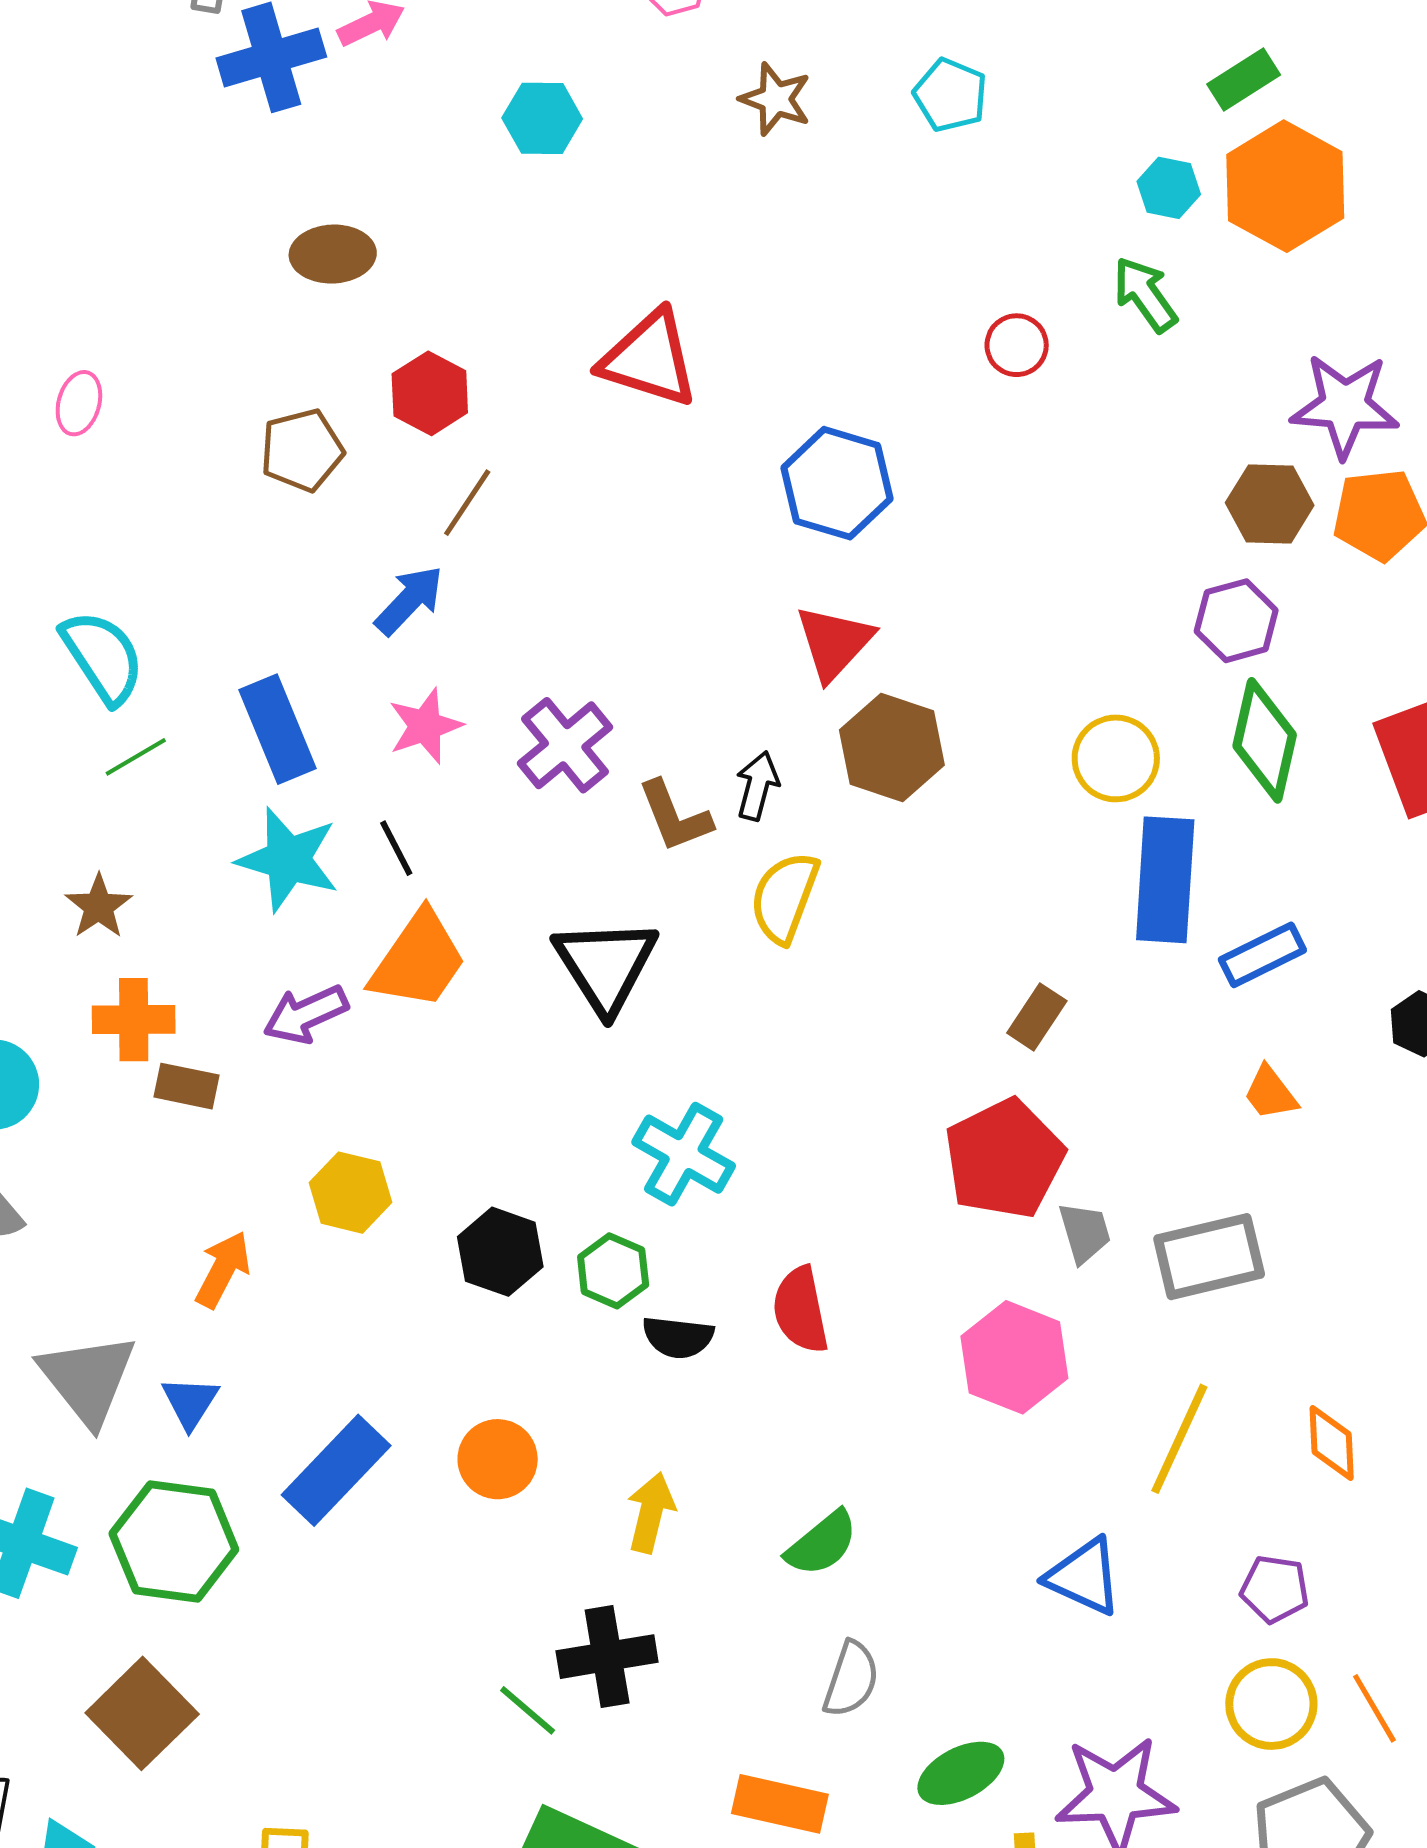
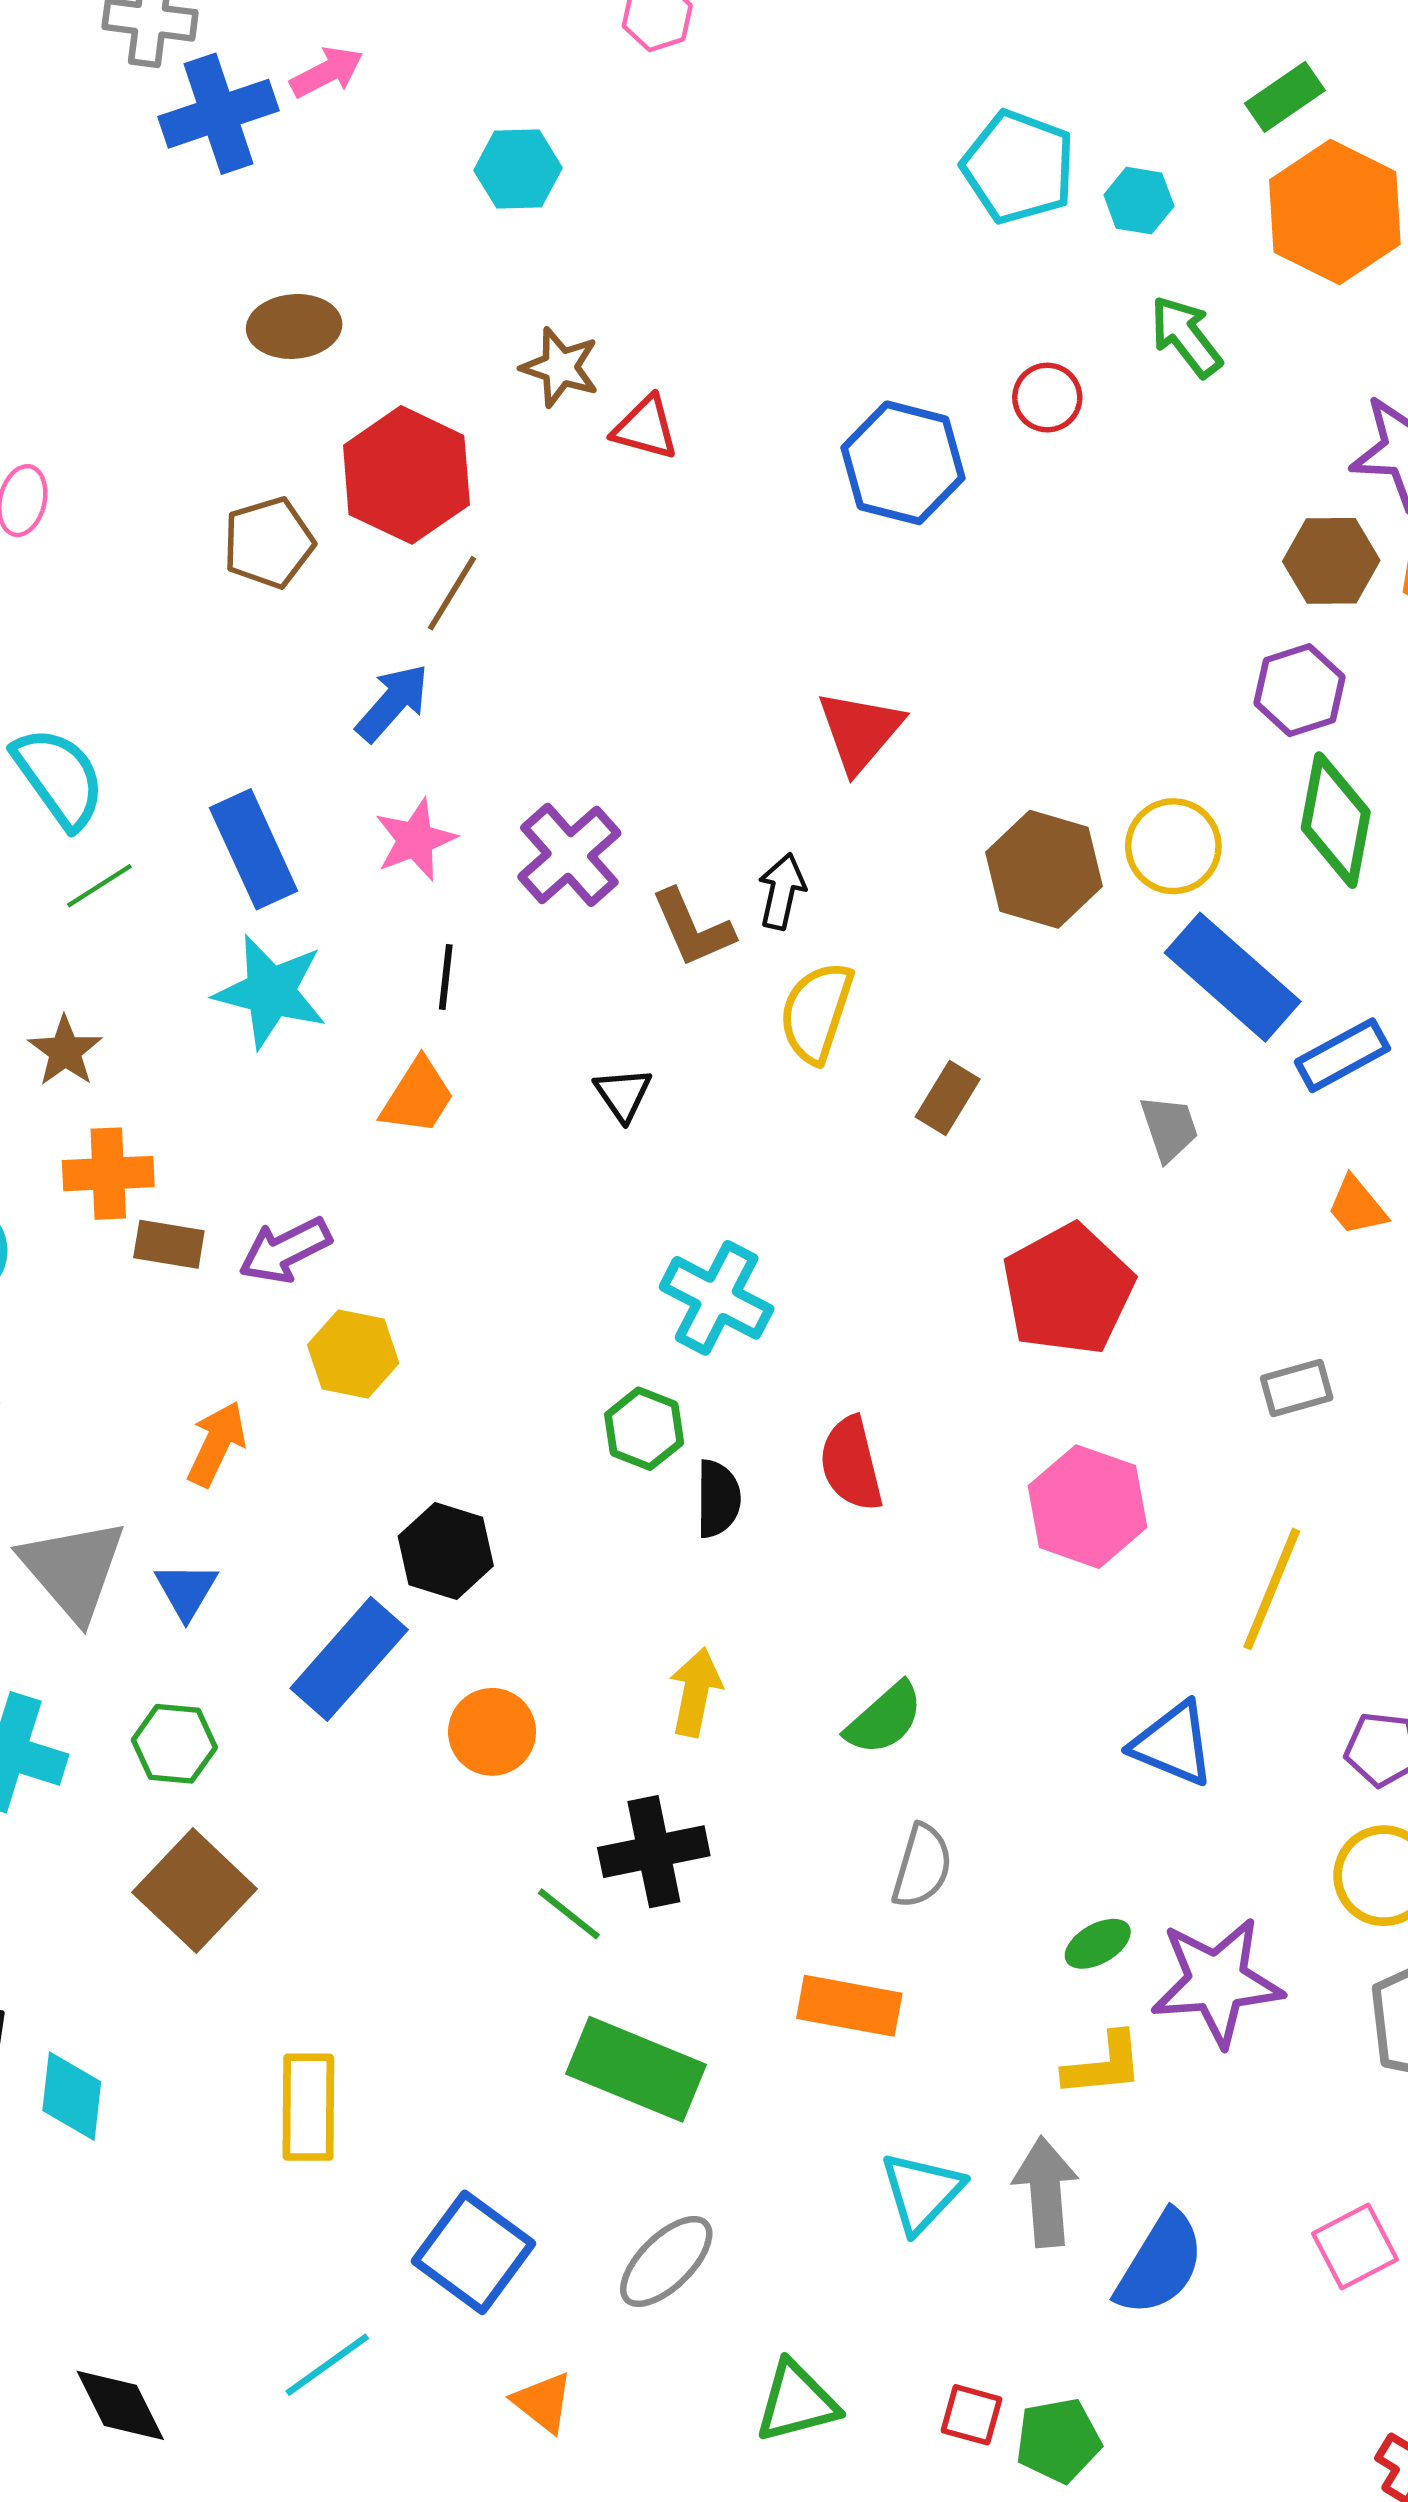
cyan pentagon: (950, 95) -> (1019, 167), moved, size x1.4
brown star: (776, 99) -> (560, 367), moved
cyan hexagon: (1169, 188) -> (1139, 201), moved
red triangle: (649, 359) -> (645, 428), size x0.6
red hexagon: (430, 393) -> (406, 475), size x1.5
blue hexagon: (837, 483) -> (903, 463), moved
brown hexagon: (892, 747) -> (1044, 869), moved
black line: (396, 848) -> (446, 977), moved, turned 36
blue rectangle: (1165, 880) -> (1233, 977), turned -50
orange trapezoid: (418, 960) -> (418, 1097), size x0.7
black triangle: (606, 965) -> (623, 1094), size x0.5
purple arrow: (306, 1014) -> (285, 1250), moved
brown rectangle: (1037, 1017) -> (948, 1098), moved
gray trapezoid: (1085, 1233) -> (1169, 1128), moved
black hexagon: (500, 1252) -> (446, 1551), moved
gray rectangle: (1209, 1257) -> (1297, 1388), size x0.6
black semicircle: (678, 1337) -> (718, 1499), turned -94
orange circle: (498, 1459) -> (492, 1732), moved
green hexagon: (174, 1541) -> (174, 1744), size x0.6
brown square: (142, 1713) -> (195, 1891), moved
green ellipse: (961, 1773) -> (1098, 1944), moved, size x0.7

